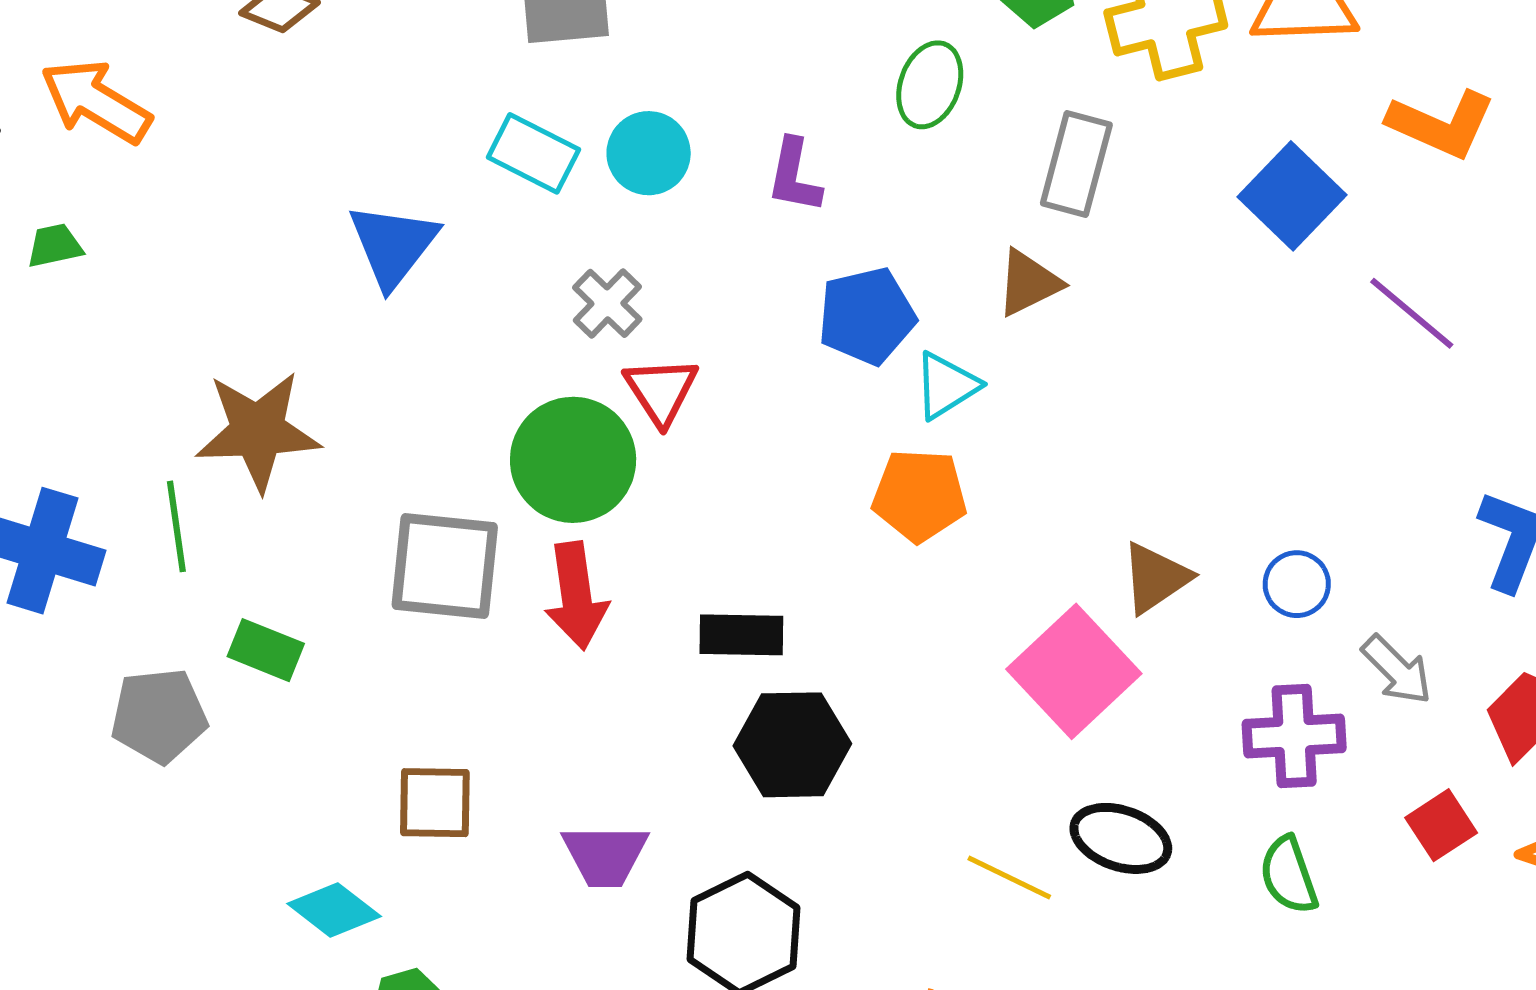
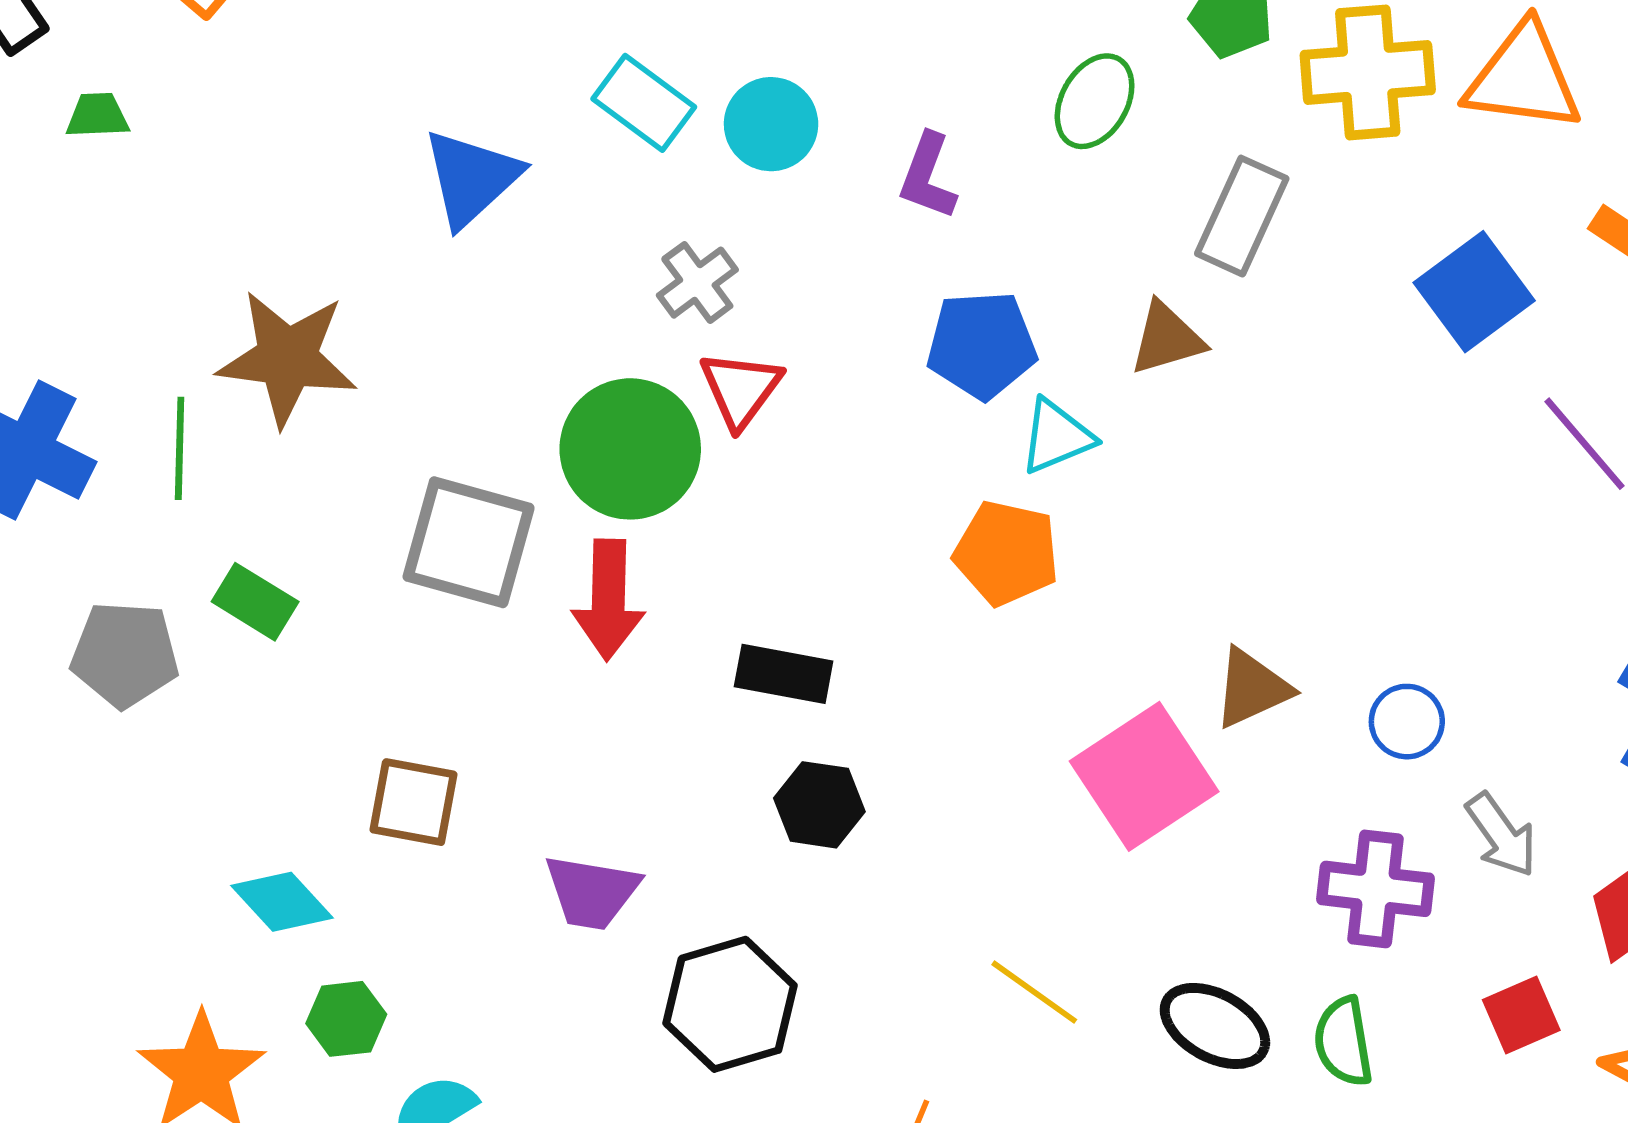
black hexagon: (792, 745) -> (819, 805), size x0.7
black ellipse: (1121, 838) -> (1215, 1026), moved

